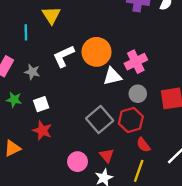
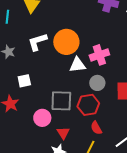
white square: (41, 104) -> (24, 81), moved
gray square: (100, 119) -> (61, 101), turned 35
pink circle: (78, 162) -> (42, 118), moved

